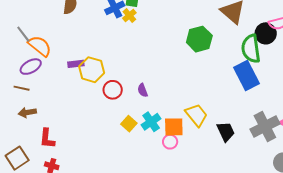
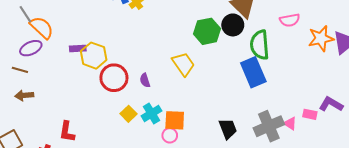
black circle: (266, 33) -> (233, 25), moved
red circle: (113, 90) -> (114, 78), size x1.4
yellow trapezoid: (196, 115) -> (183, 64), moved
red L-shape: (47, 139) -> (67, 132), moved

